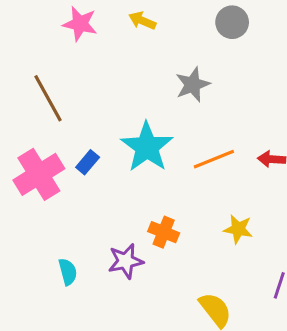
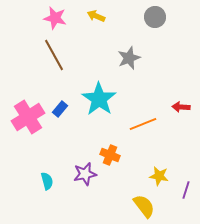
brown line: (48, 98) -> (54, 55), moved
orange line: (214, 159) -> (143, 124), moved
yellow star: (238, 229) -> (159, 176), moved

